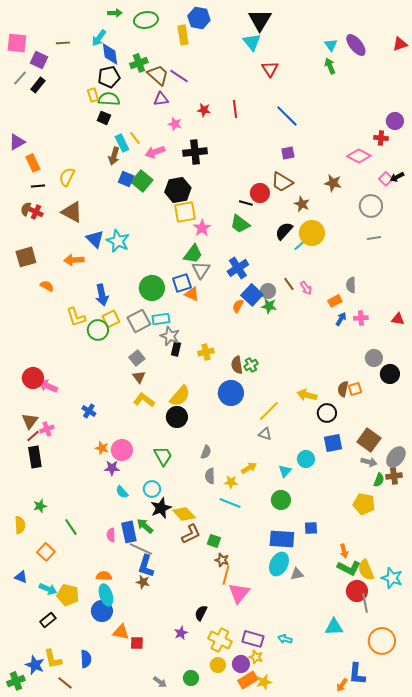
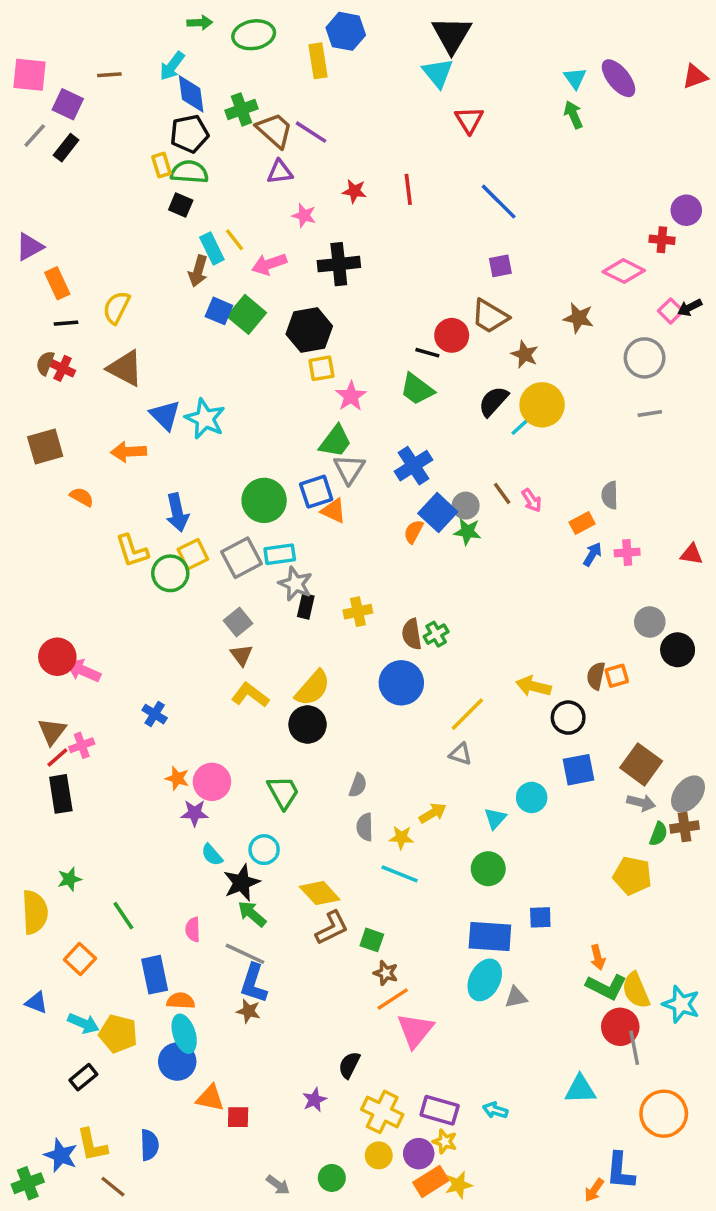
yellow square: (185, 212) -> (321, 368), size x0.7
black star: (161, 508) -> (241, 883), moved
yellow semicircle: (20, 525) -> (35, 912), size x1.4
blue rectangle: (129, 532) -> (155, 975), moved
orange line: (226, 575) -> (393, 999), turned 42

